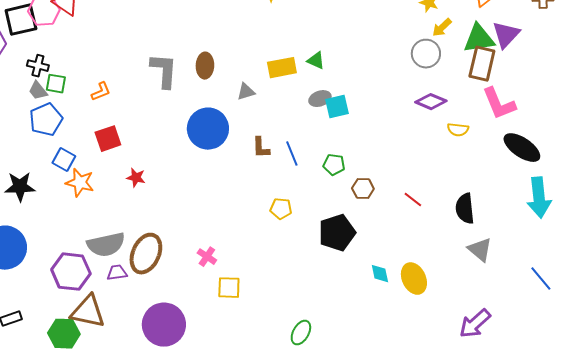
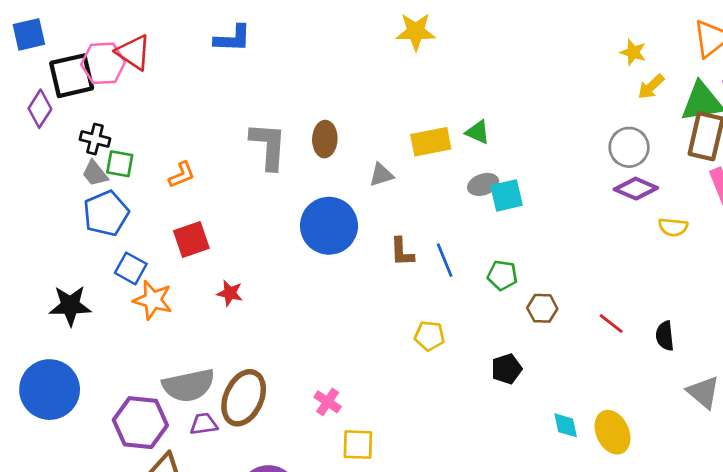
gray circle: (426, 54) -> (629, 147), moved
black semicircle: (465, 209) -> (665, 336), moved, size x0.7
black pentagon: (337, 233) -> (507, 369), size x0.6

